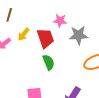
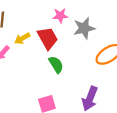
yellow arrow: (24, 34) -> (22, 38), turned 32

